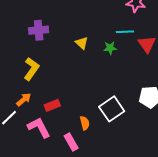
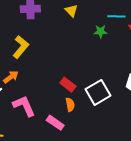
yellow triangle: (82, 43) -> (71, 11), moved
red rectangle: (52, 105) -> (68, 85), moved, turned 56
pink rectangle: (71, 142) -> (55, 123), turned -30

